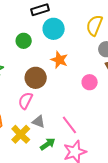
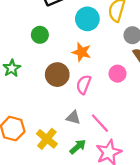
cyan circle: (54, 29) -> (87, 19), moved
pink semicircle: (25, 101) -> (84, 85), moved
gray triangle: (39, 122) -> (73, 118), moved

